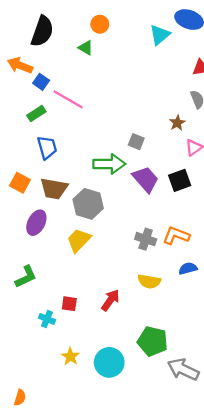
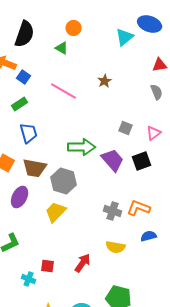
pink line: (68, 99) -> (64, 91), moved
brown star: (177, 123) -> (105, 81), moved
gray square: (136, 142) -> (126, 128), moved

